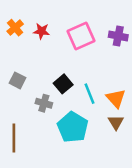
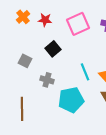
black square: (63, 84) -> (53, 49), moved
cyan pentagon: (73, 127) -> (71, 100), turned 30

